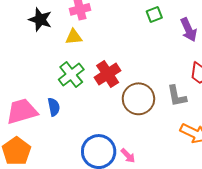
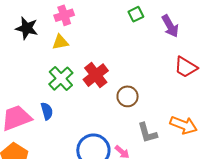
gray L-shape: (177, 96) -> (147, 133), moved
brown circle: (138, 99) -> (128, 96), size x0.7

